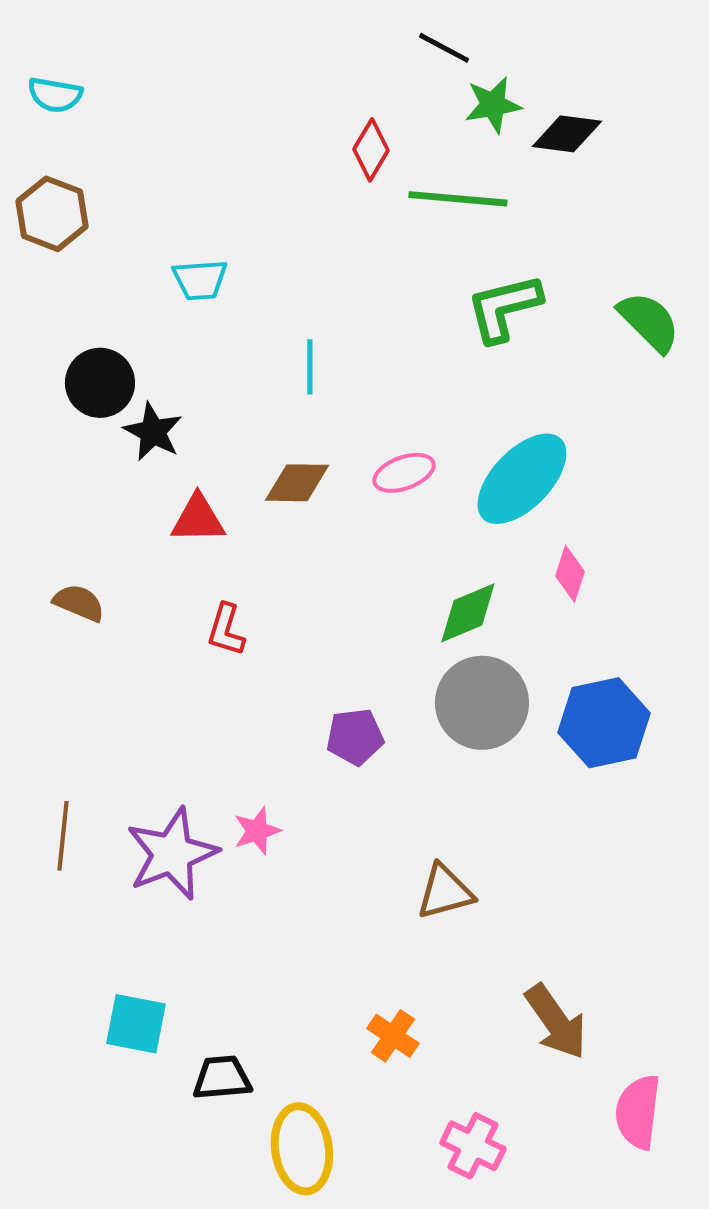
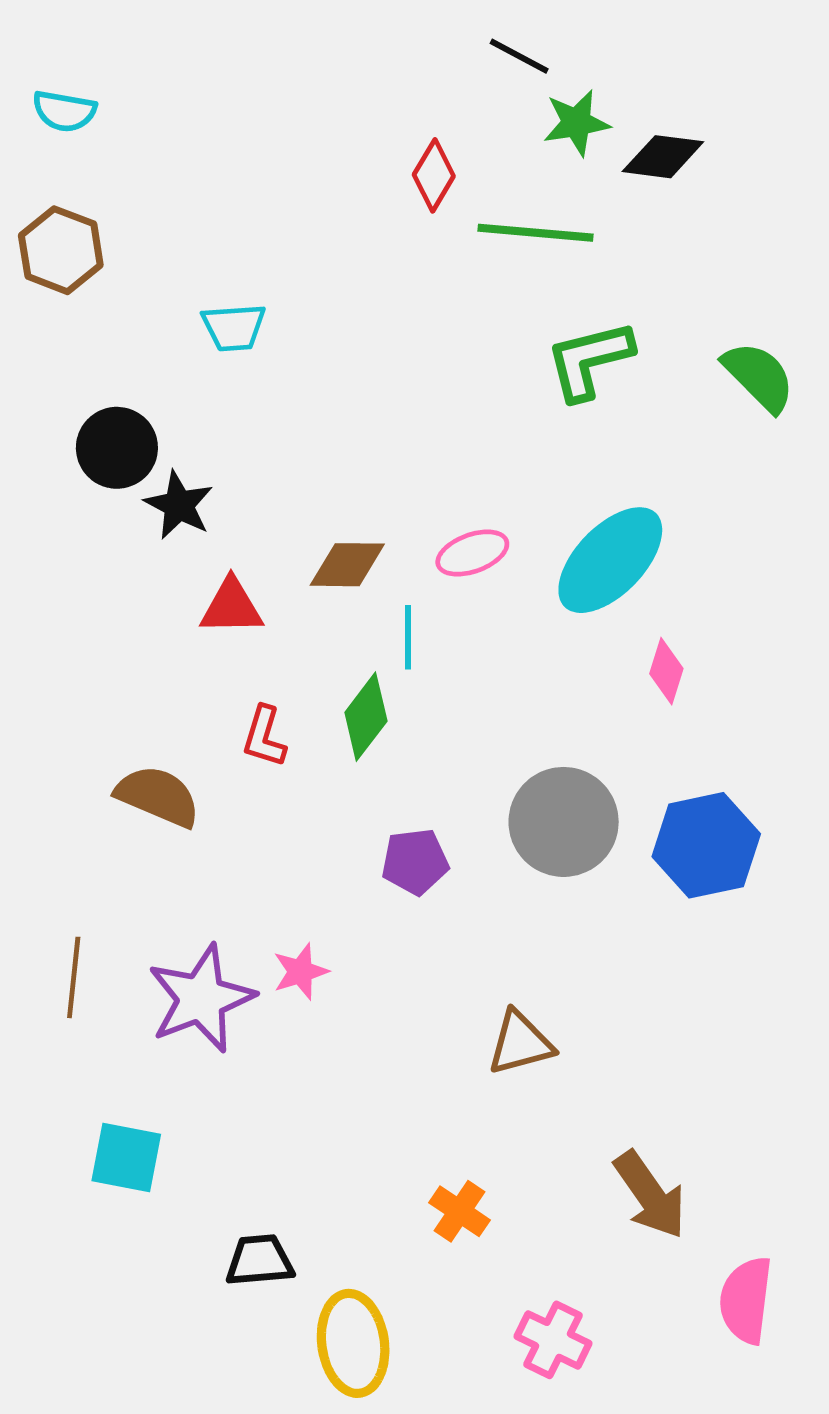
cyan line: (310, 367) -> (408, 637), moved
brown semicircle: (79, 603) -> (158, 796), moved, size x1.4
green diamond: (468, 613) -> (366, 717), moved, turned -30
cyan square: (136, 1024) -> (126, 1158), moved

